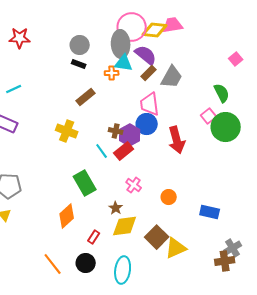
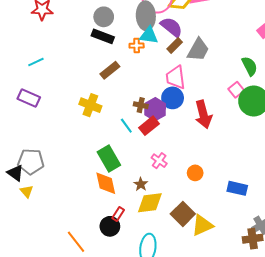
black rectangle: (79, 64) -> (103, 36), size x1.5
orange diamond: (67, 216) -> (106, 183), moved, turned -60
black circle: (86, 263) -> (110, 226), moved

